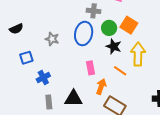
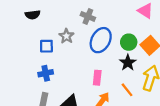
gray cross: (94, 11) -> (88, 16), moved
blue square: (26, 58) -> (46, 46), moved

